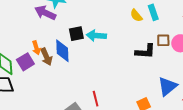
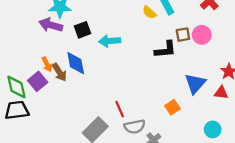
black square: (76, 34) -> (82, 30), moved

